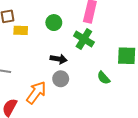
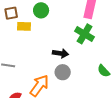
green circle: (54, 23) -> (41, 10), moved

